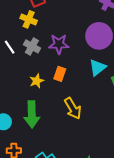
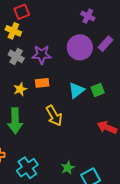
cyan triangle: (98, 68) -> (76, 90), moved
orange rectangle: (60, 74) -> (42, 83), turned 64

